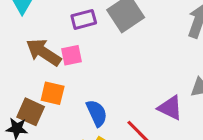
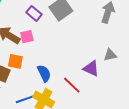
purple rectangle: (84, 19) -> (34, 13), turned 56

